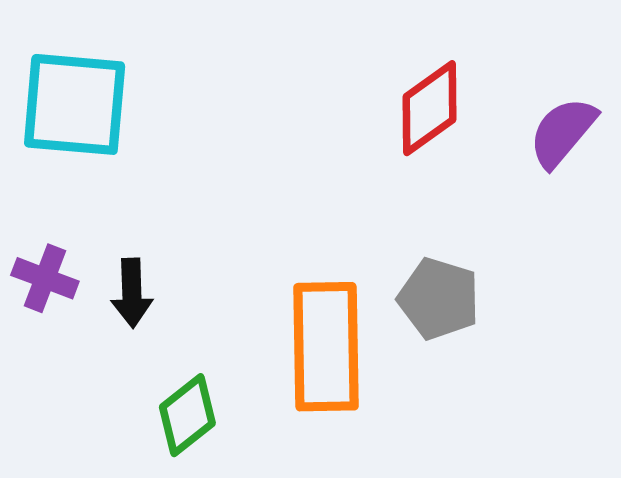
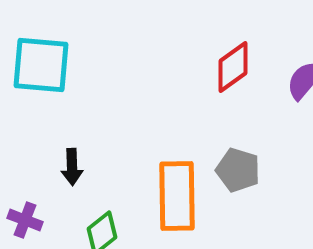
purple cross: (45, 278) -> (25, 220), moved

